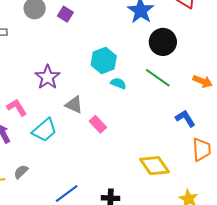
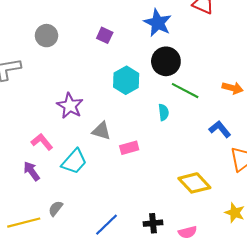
purple square: (65, 14) -> (105, 35), moved
black circle: (163, 42) -> (166, 61), moved
cyan semicircle: (118, 83) -> (164, 112), moved, turned 70
pink rectangle: (98, 124) -> (129, 148), turned -54

